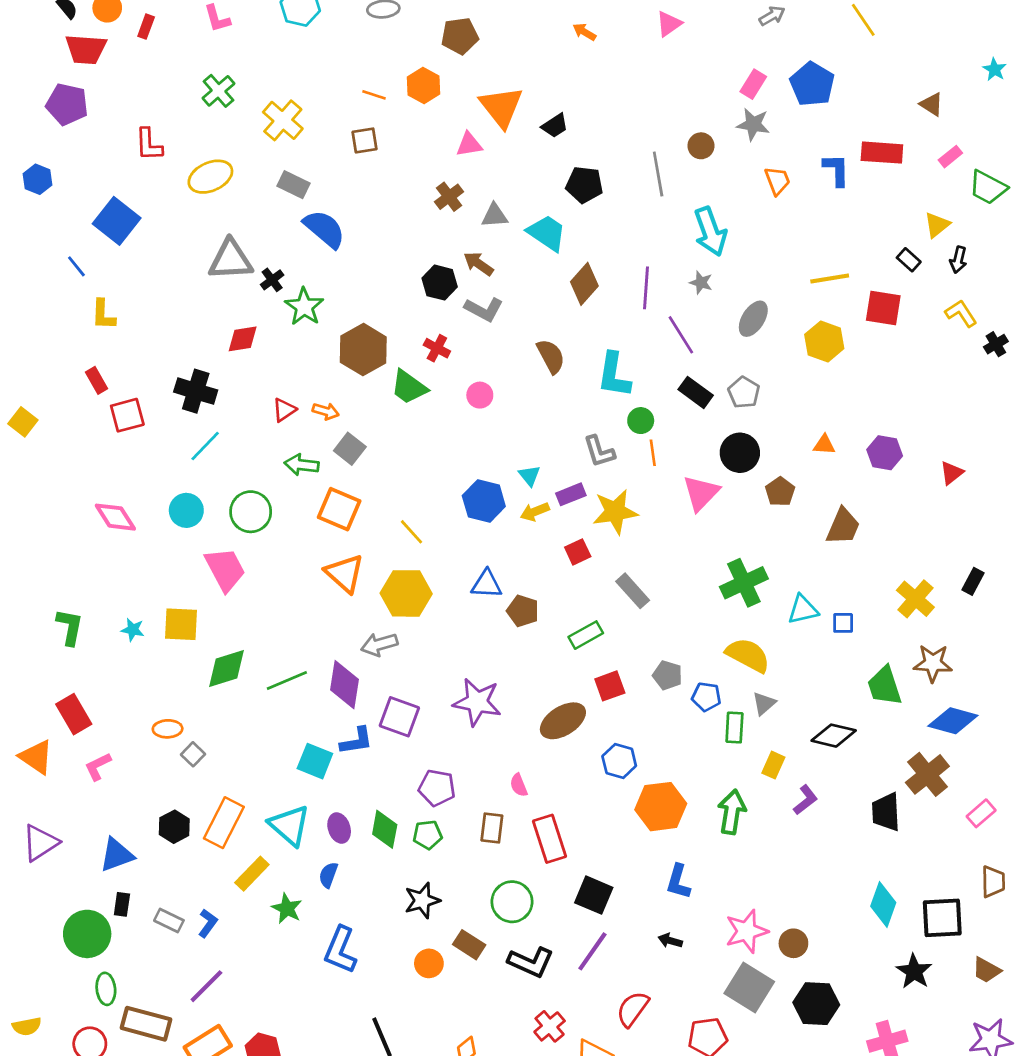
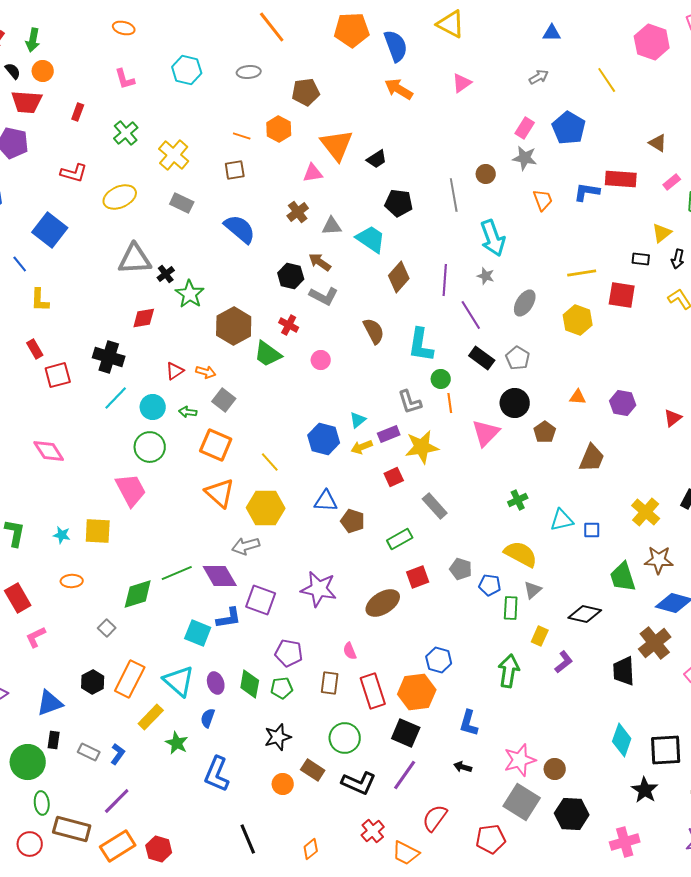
red rectangle: (146, 27) -> (78, 112), moved
orange arrow: (584, 32) -> (399, 89), size x1.6
red L-shape: (149, 144) -> (74, 173), turned -72
blue L-shape: (836, 170) -> (587, 192), turned -80
blue semicircle: (324, 229) -> (240, 229), moved
black rectangle: (909, 260) -> (641, 259), turned -36
green arrow: (302, 465) -> (188, 412), size x0.7
cyan triangle: (529, 476) -> (358, 420), turned 30
cyan circle: (186, 510) -> (153, 407), moved
green cross: (744, 583) -> (518, 500), size x0.6
green diamond: (227, 669) -> (138, 594), moved
purple diamond: (344, 685) -> (220, 576), turned -39
orange ellipse: (168, 729) -> (72, 581), moved
blue hexagon: (619, 761) -> (439, 660), moved
orange hexagon: (661, 807) -> (417, 692), moved

